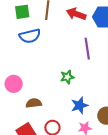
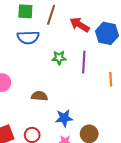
green star: (67, 77) -> (59, 58), moved
brown semicircle: (34, 103) -> (39, 96), moved

